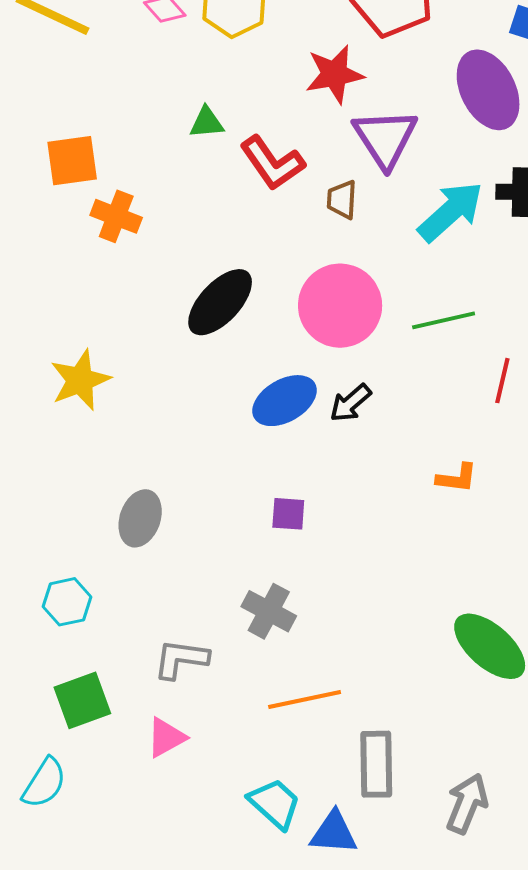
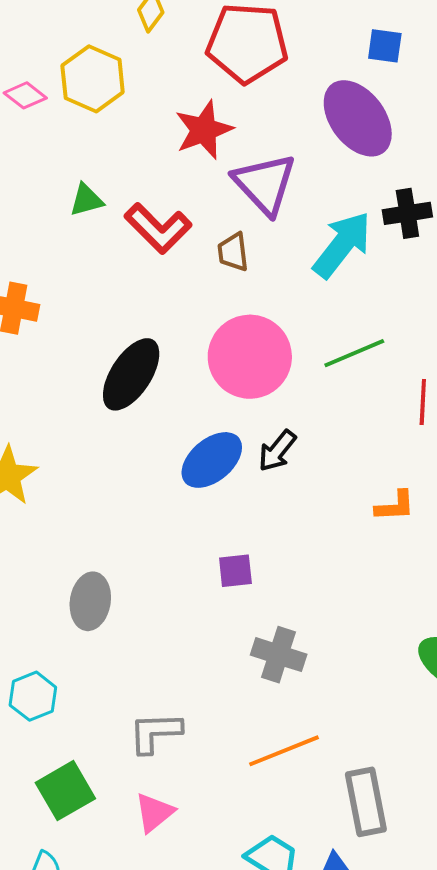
gray cross: (269, 611) -> (279, 655), moved

